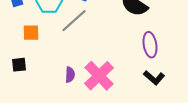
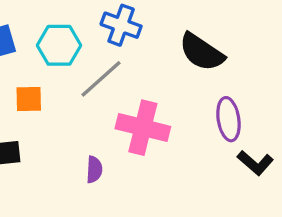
pink cross: (99, 76) -> (143, 128), moved, turned -32
black L-shape: (154, 78) -> (255, 163), moved

